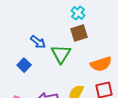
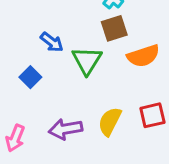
orange semicircle: (101, 64) -> (143, 56), moved

